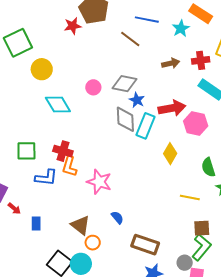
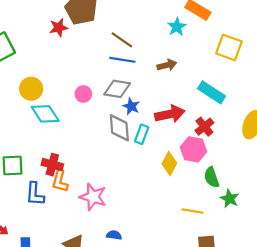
blue line: (147, 20) -> (122, 60), moved
red cross: (201, 60) -> (204, 127), moved, turned -30
yellow circle: (42, 69) -> (31, 89), moved
pink hexagon: (196, 123) -> (193, 149), moved
cyan rectangle: (146, 126) -> (142, 134), size x0.7
blue L-shape: (46, 178) -> (35, 194), turned 90
blue semicircle: (117, 217) -> (114, 235), turned -40

